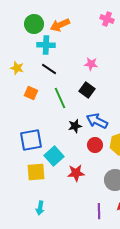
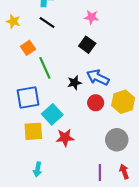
orange square: (31, 93) -> (28, 48), turned 32
green line: (60, 98) -> (45, 68), moved
red star: (76, 173) -> (65, 138), moved

